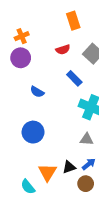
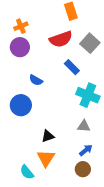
red semicircle: (63, 50) -> (61, 39), size x1.6
blue circle: (33, 132) -> (21, 105), moved
black triangle: (69, 167) -> (48, 136), moved

